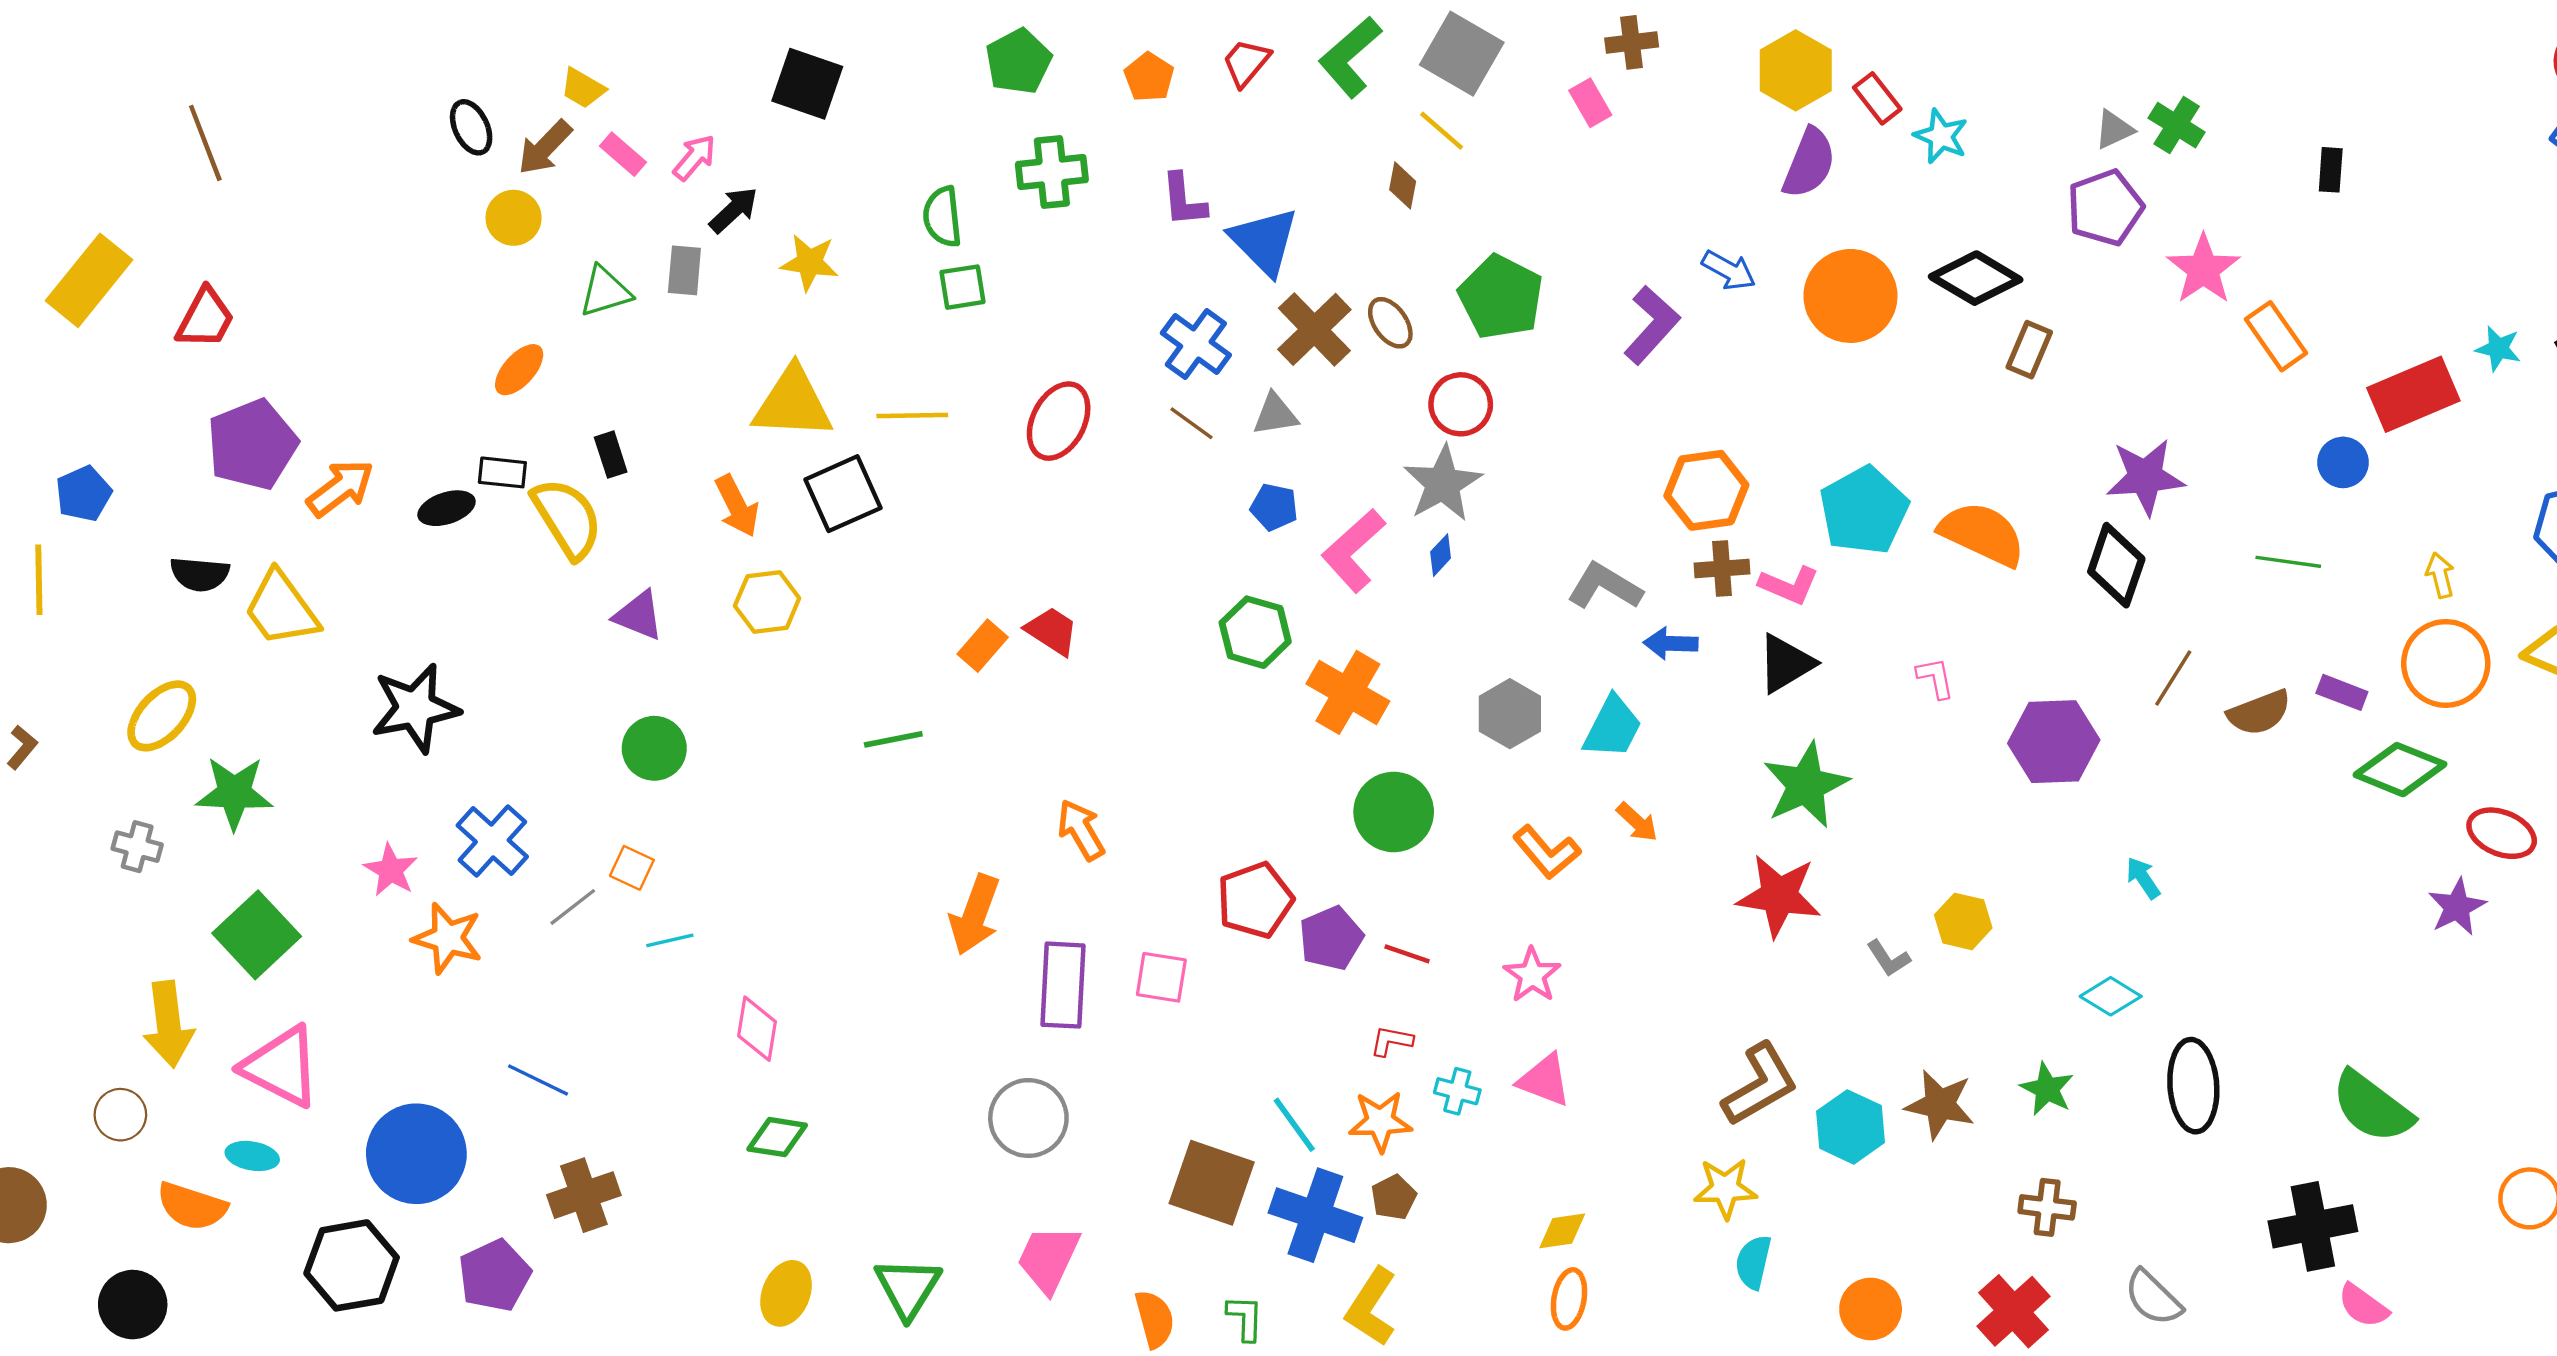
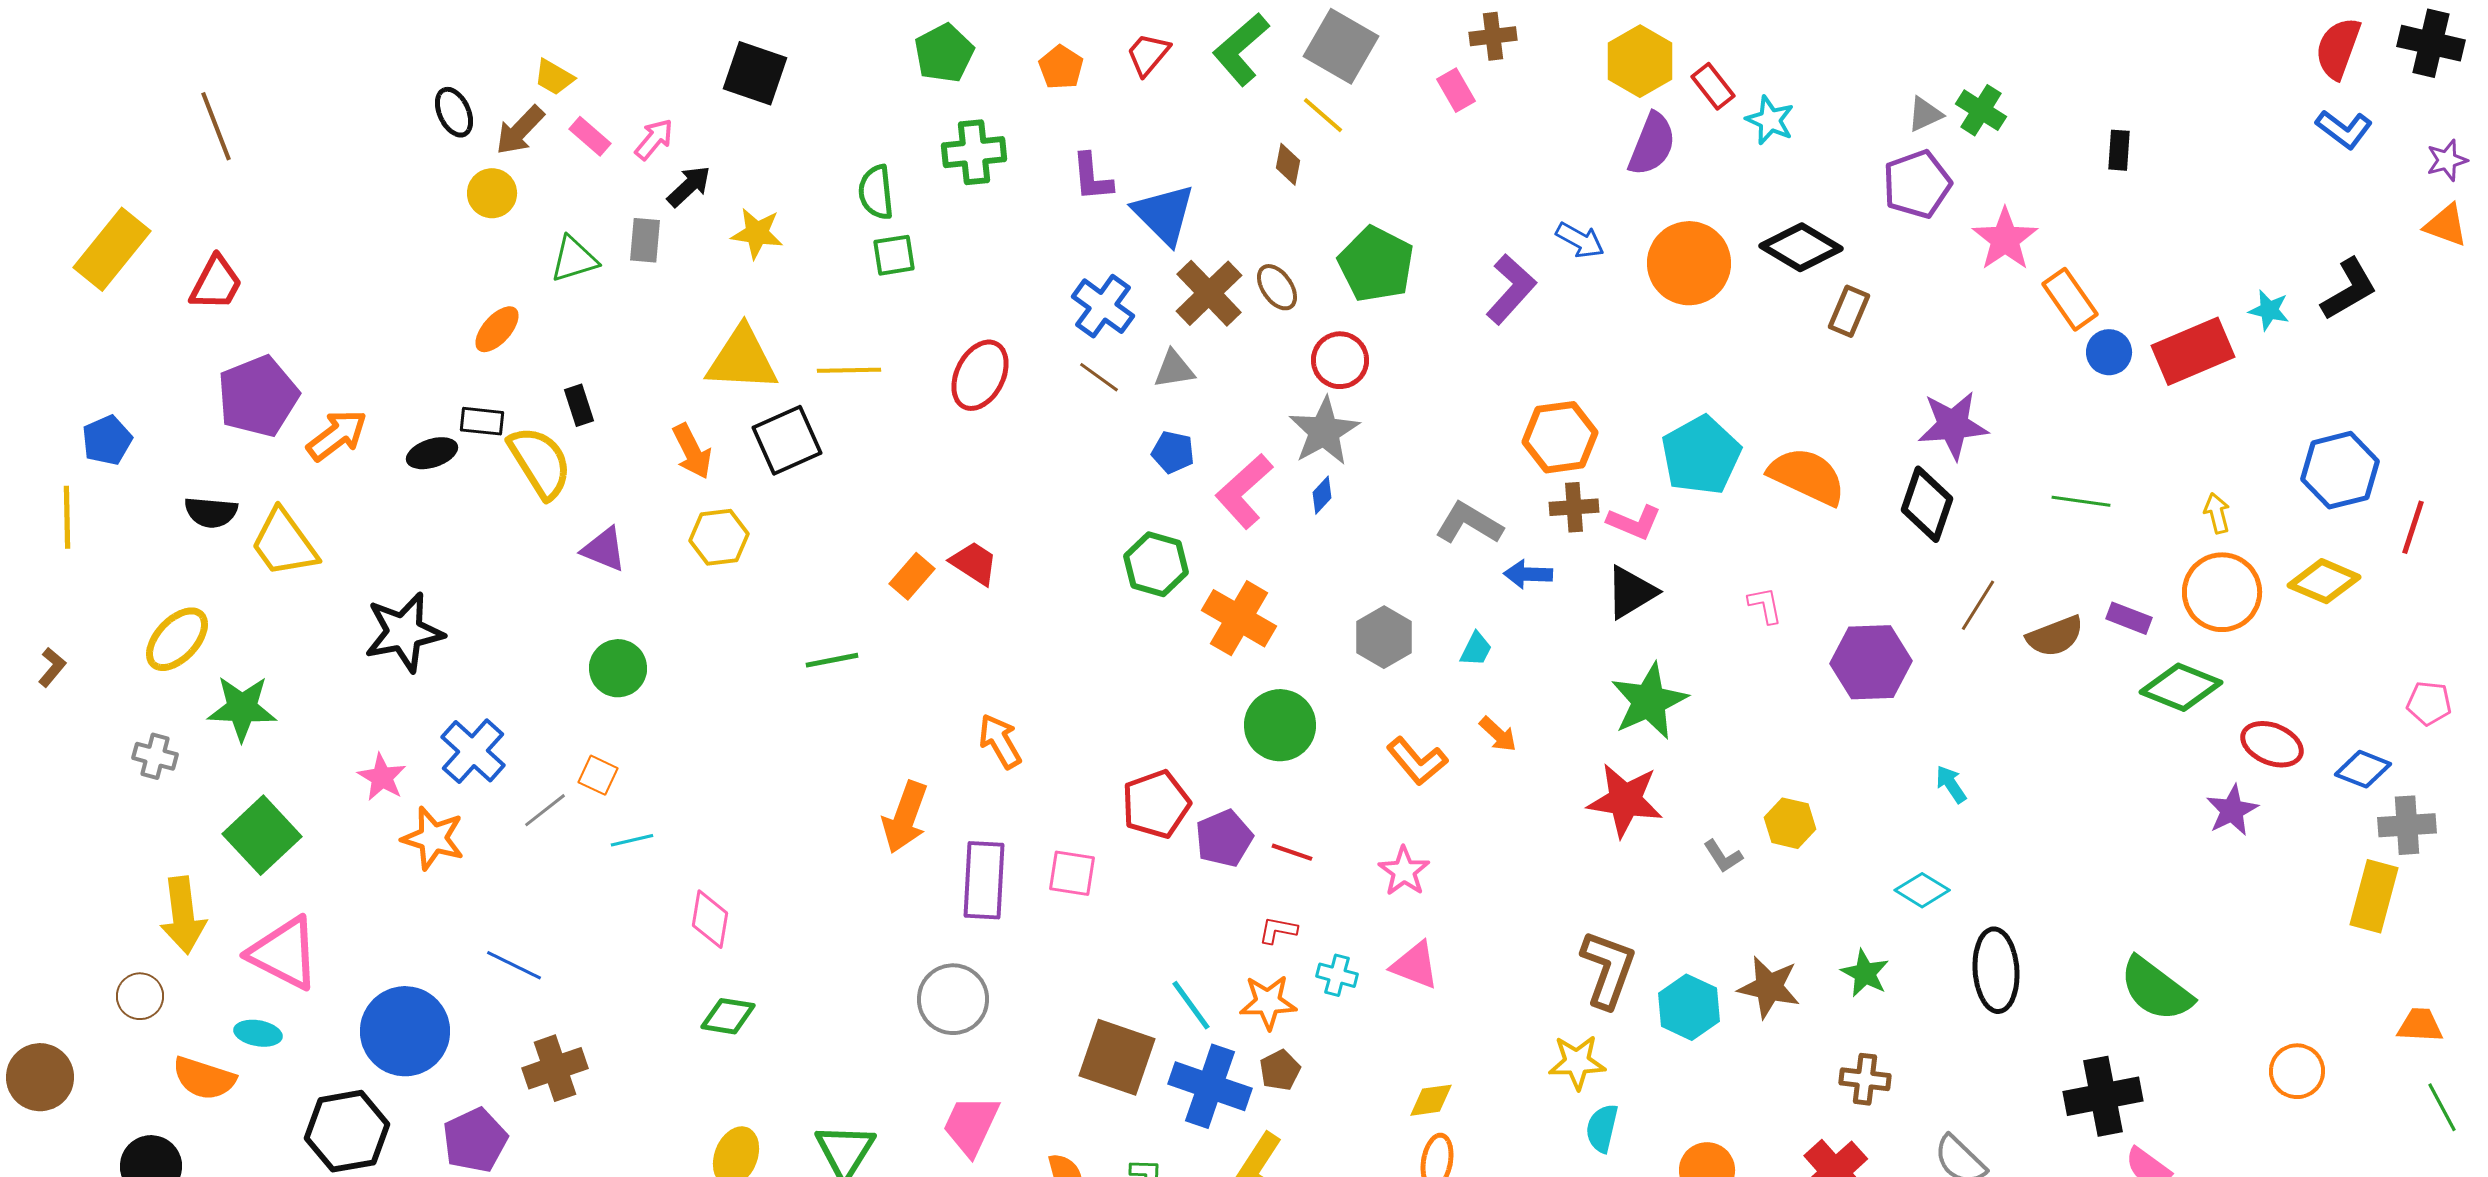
blue circle: (2343, 462) -> (2109, 352), moved
cyan trapezoid: (1613, 727) -> (1476, 649), size x0.6
brown L-shape: (1760, 1085) -> (1608, 969), turned -40

